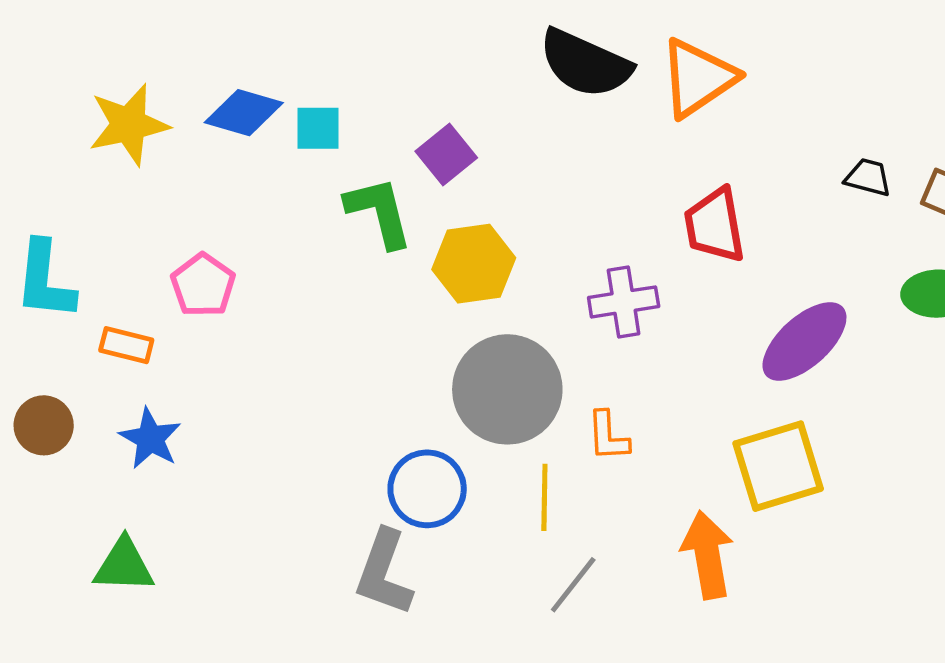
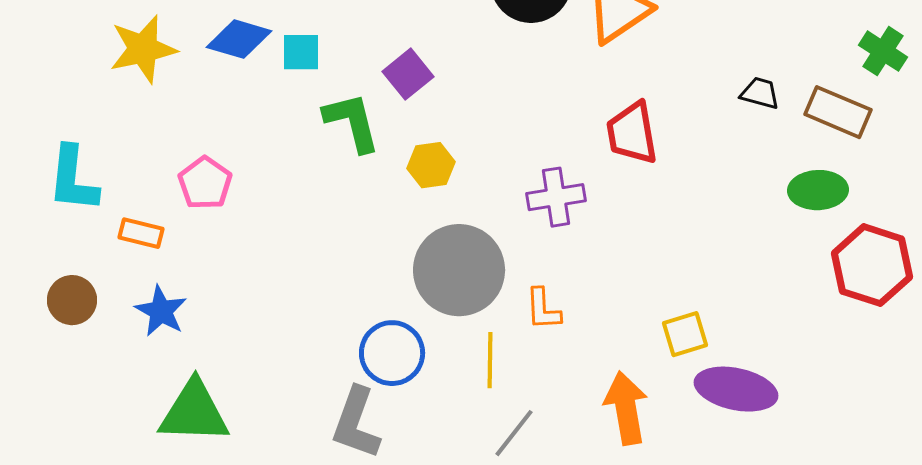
yellow hexagon: (474, 264) -> (431, 165), size x0.7
purple ellipse: (804, 341) -> (736, 389), moved, turned 54
yellow square: (778, 466) -> (685, 334), size x0.6
green triangle: (124, 566) -> (194, 412), moved, size x1.4

